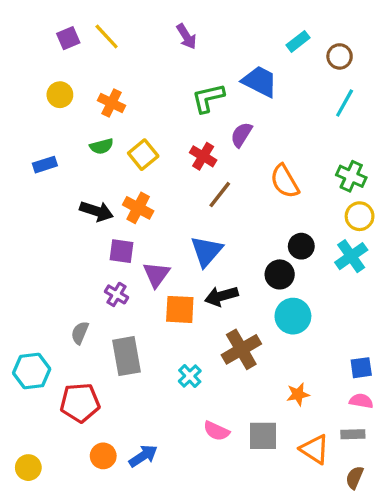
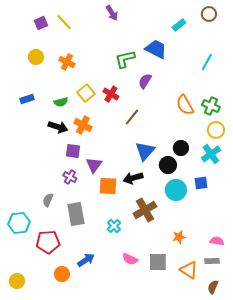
purple arrow: (186, 36) -> (112, 13), moved
brown circle: (340, 56) -> (209, 14), moved
green semicircle: (102, 146) -> (61, 102), moved
red cross: (203, 156) -> (111, 94), moved
orange semicircle: (285, 181) -> (185, 105), moved
blue triangle: (206, 251) -> (145, 151), moved
blue square: (361, 368) -> (201, 183), moved
blue arrow: (143, 456) -> (86, 260), moved

